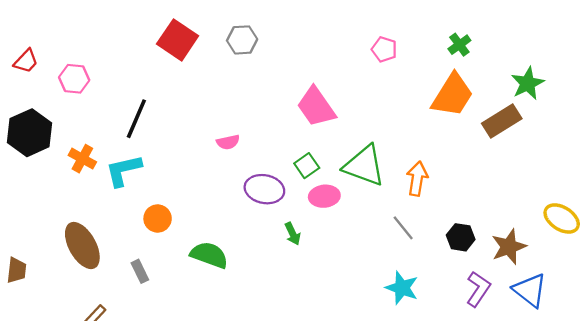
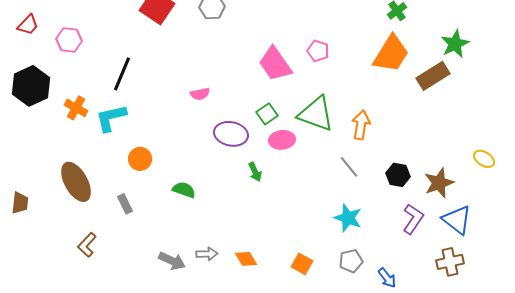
pink pentagon: (384, 49) -> (318, 51), moved
yellow ellipse: (562, 218) -> (484, 159), size x0.7
green semicircle: (209, 255) -> (184, 190), size x0.7

